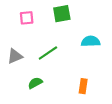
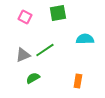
pink square: (27, 18) -> (25, 17), turned 32
gray triangle: (15, 56) -> (23, 55), moved

